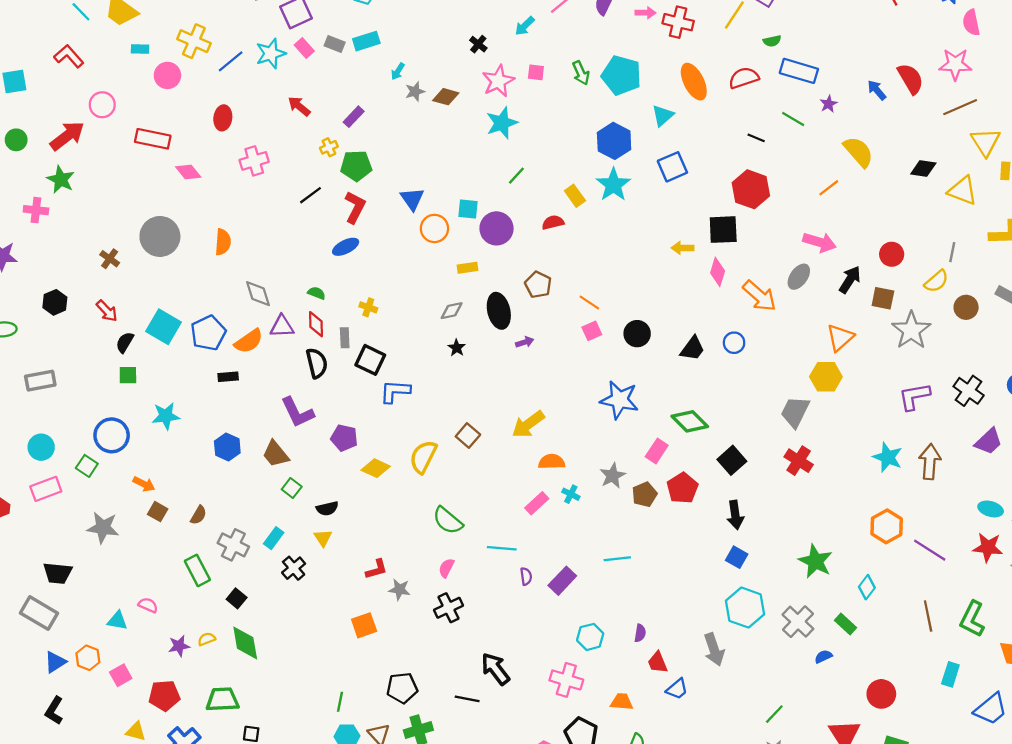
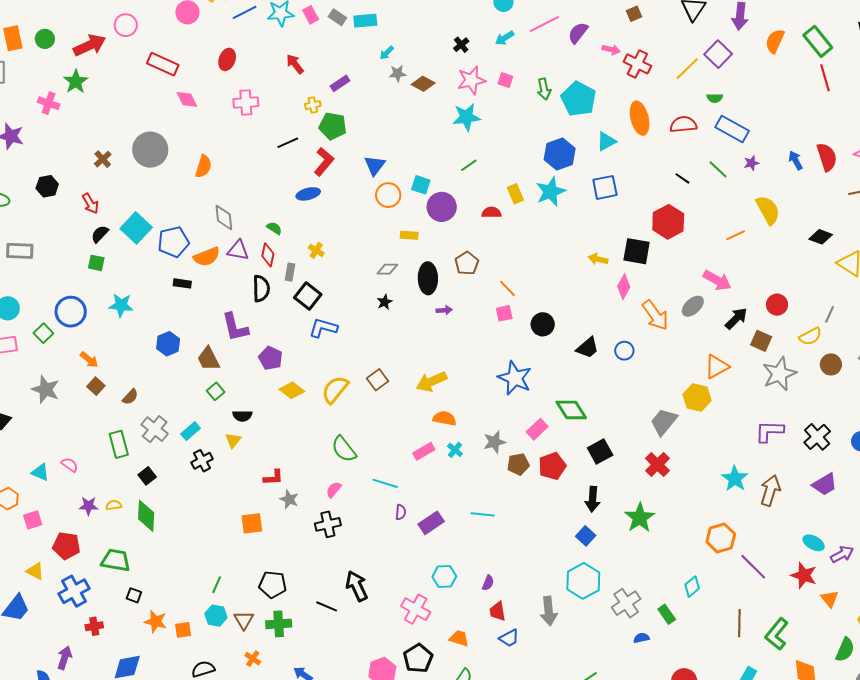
green star: (815, 561) -> (640, 518), moved

